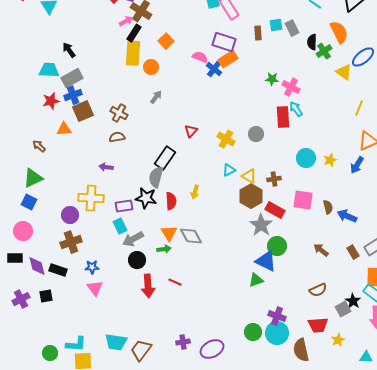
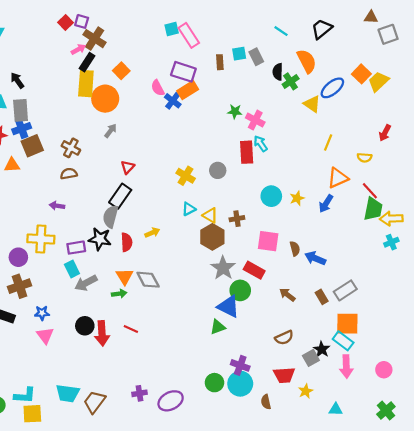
pink semicircle: (200, 57) -> (158, 88), turned -140
orange circle: (151, 67) -> (105, 99), size x1.6
gray rectangle: (72, 78) -> (21, 110), turned -65
red triangle: (191, 131) -> (128, 167), moved
yellow arrow: (195, 192) -> (152, 233), turned -128
red rectangle: (275, 210) -> (254, 270), moved
black circle: (137, 260) -> (85, 326), moved
brown semicircle: (301, 350) -> (266, 402), size x0.6

